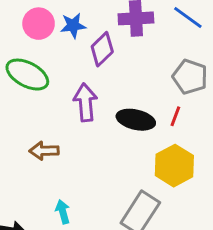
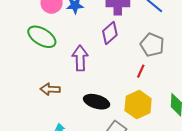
purple diamond: (102, 49) -> (110, 33), moved
black ellipse: (136, 120) -> (97, 102), moved

